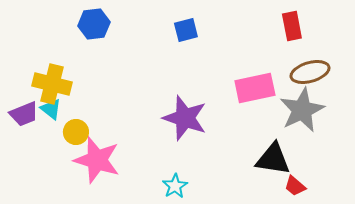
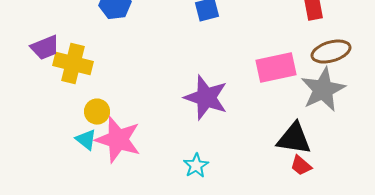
cyan triangle: (51, 109) -> (86, 140), moved
purple trapezoid: (24, 114) -> (45, 48), moved
red trapezoid: (295, 186) -> (301, 166), moved

